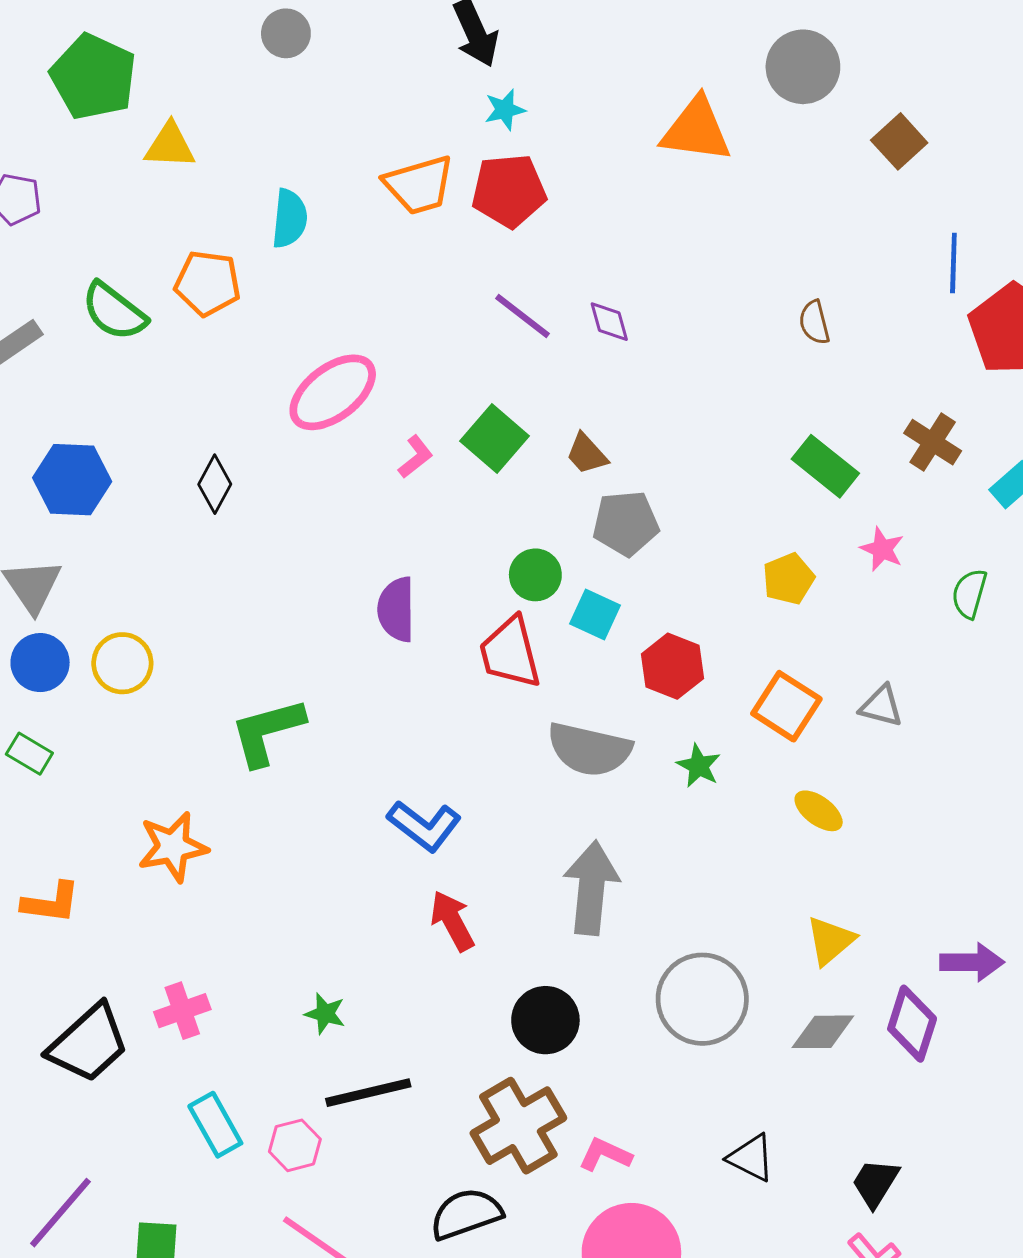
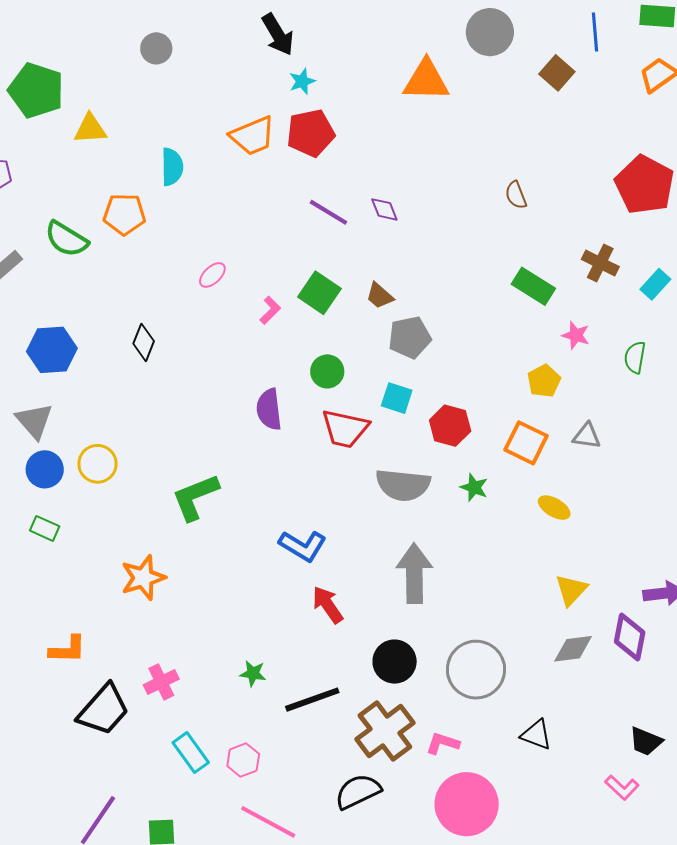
blue line: (953, 263) -> (595, 32), moved
pink ellipse: (333, 392) -> (212, 275), size x0.5
green circle: (535, 575) -> (327, 371), moved
yellow pentagon: (788, 579) -> (544, 381), moved
red trapezoid: (510, 653) -> (345, 429), turned -57
orange L-shape: (51, 903) -> (68, 649), moved
gray circle: (702, 999) -> (476, 670), moved
black line: (368, 1093) -> (312, 700), moved
black trapezoid: (875, 1183) -> (646, 741), moved, turned -93

